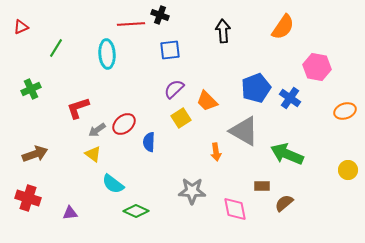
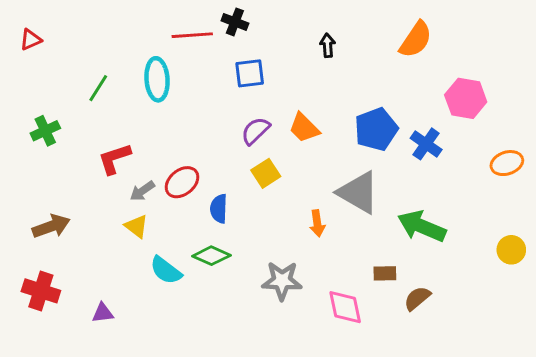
black arrow: (223, 31) -> (328, 45), size x0.7
green line: (56, 48) -> (98, 88), moved
orange trapezoid: (207, 101) -> (304, 128), moved
green diamond: (136, 211) -> (211, 256), moved

